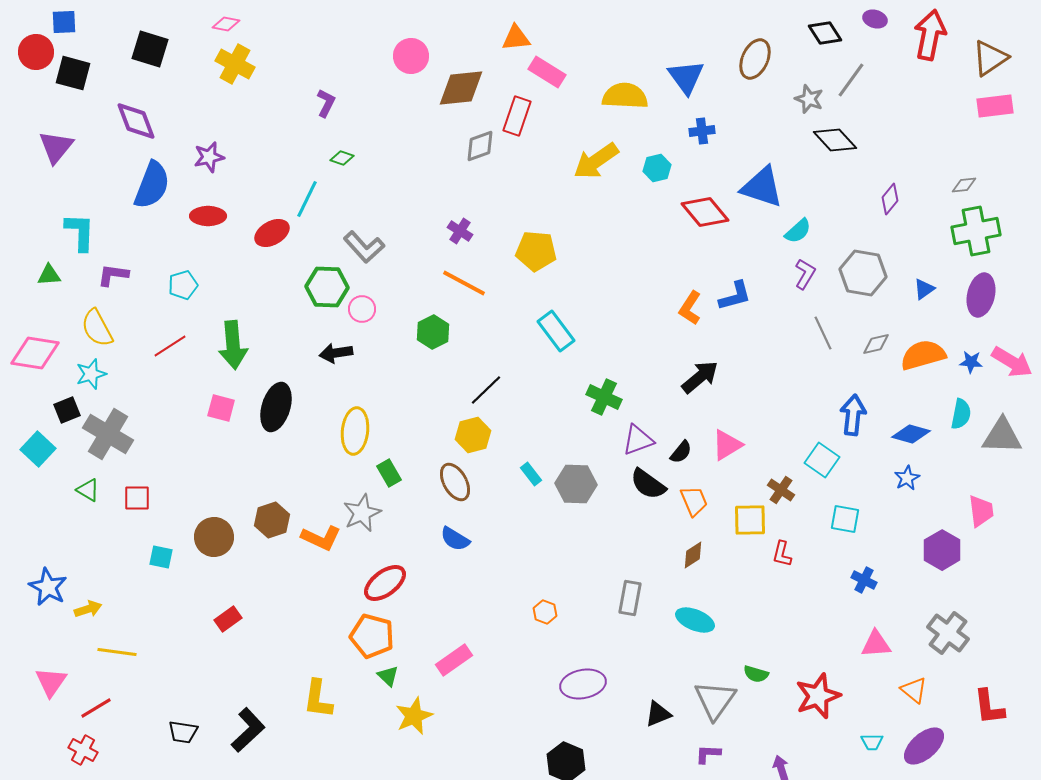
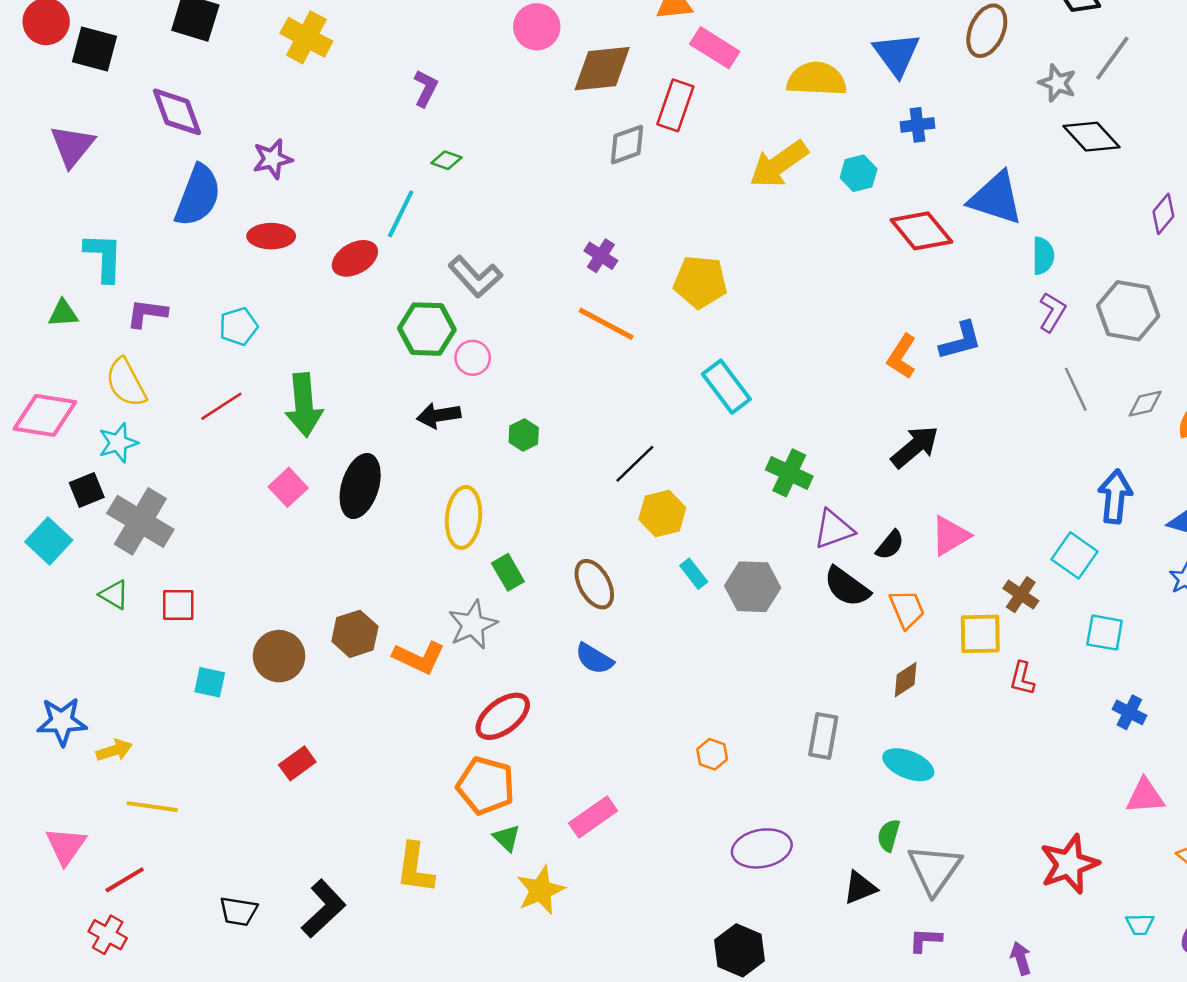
cyan semicircle: (798, 231) -> (1043, 256), turned -48
green hexagon: (433, 332) -> (524, 435), moved, size x0.7
pink square: (221, 408) -> (288, 487), turned 32
yellow hexagon: (473, 435) -> (662, 513), moved
blue star: (48, 587) -> (62, 722), turned -30
green semicircle: (756, 674) -> (889, 835), moved, turned 90

